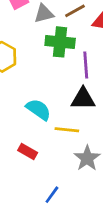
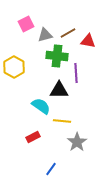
black triangle: (83, 99) -> (59, 90), moved
red rectangle: (28, 151) -> (33, 137), turned -56

